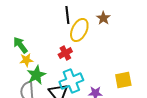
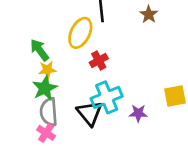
yellow ellipse: (79, 30) -> (80, 33), moved
green star: (36, 75) -> (45, 88), moved

